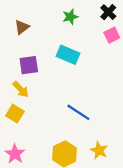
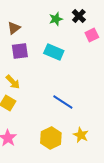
black cross: (108, 12) -> (79, 16), moved
purple square: (29, 65) -> (20, 51), moved

